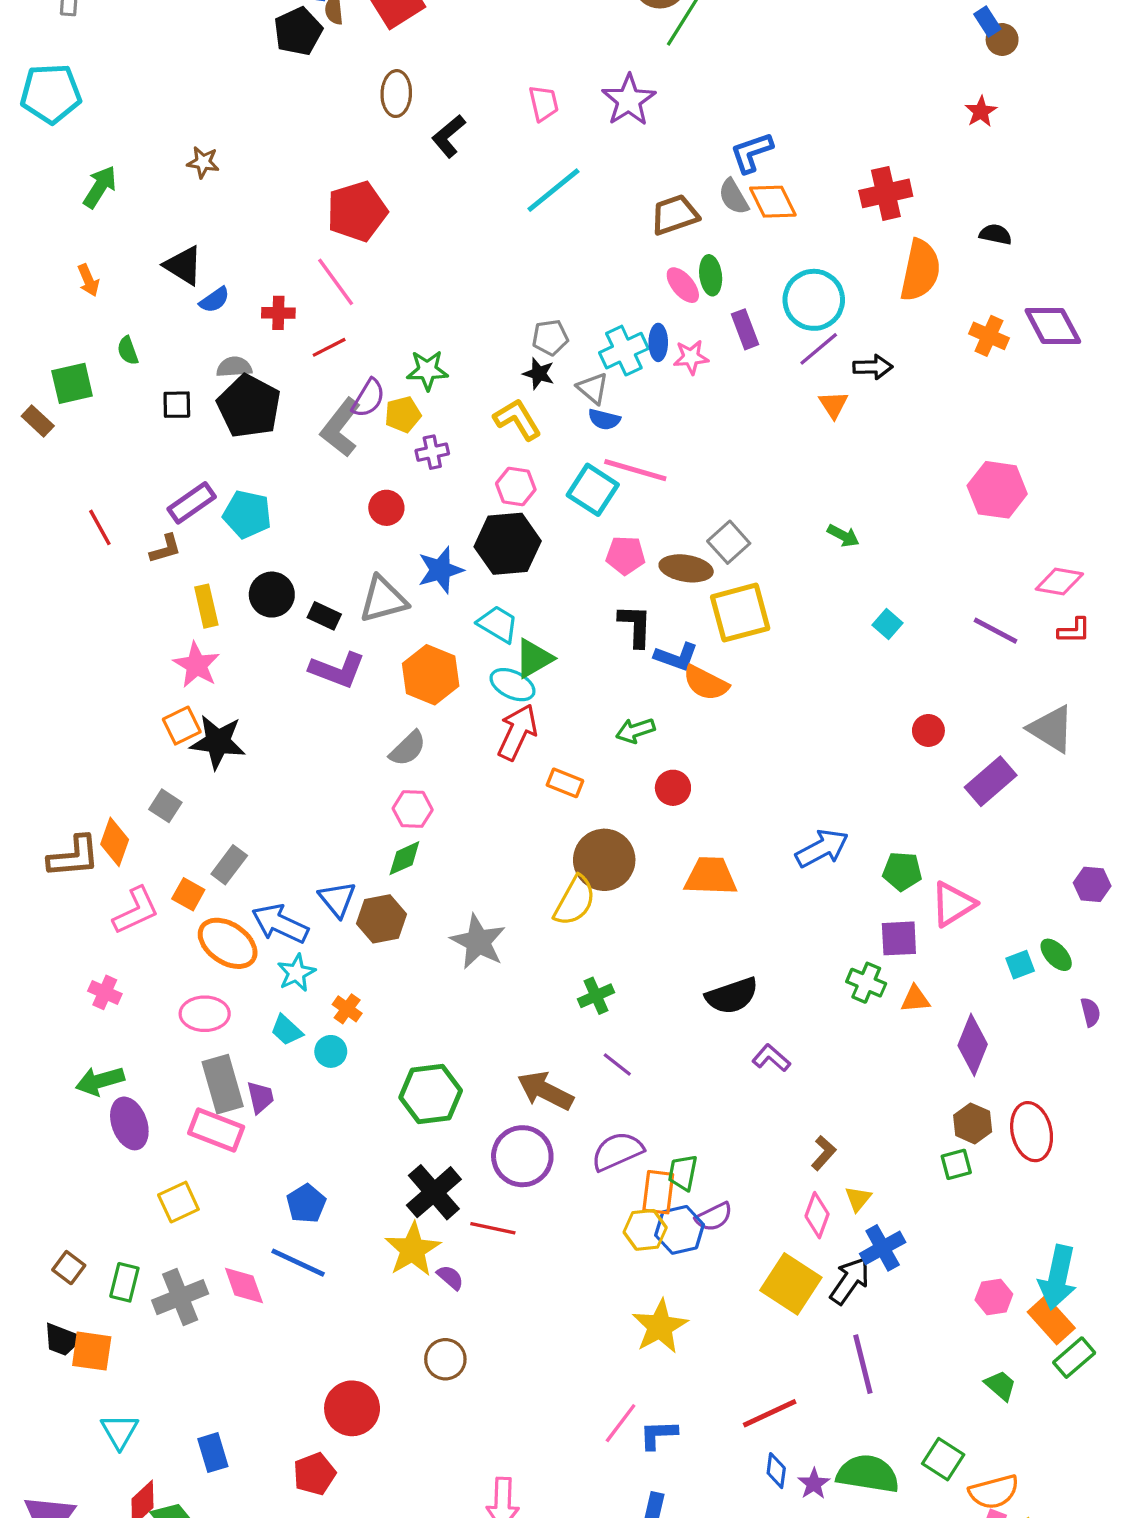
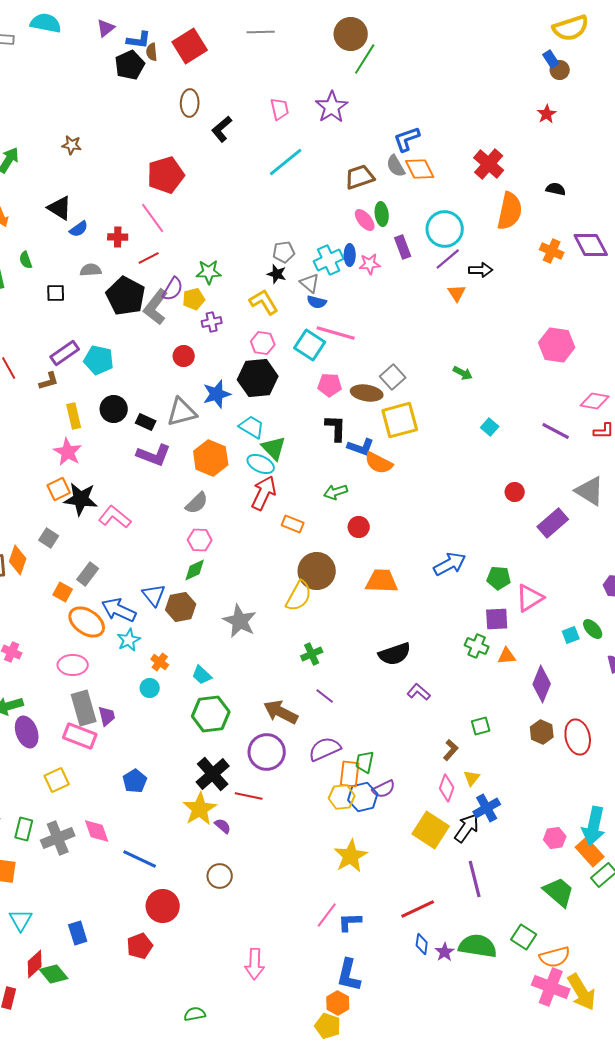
red cross: (886, 193) -> (489, 164), turned -36
black pentagon: (249, 406) -> (126, 296), moved
green triangle: (534, 658) -> (274, 448), turned -44
pink L-shape: (136, 911) -> (115, 517), moved, turned -116
cyan trapezoid: (287, 1030) -> (202, 675), moved
green square: (956, 1164) -> (481, 726), moved
blue line: (298, 1263) -> (140, 859), moved
green trapezoid: (1000, 1385) -> (559, 892), size x1.6

